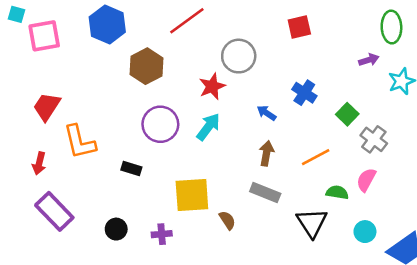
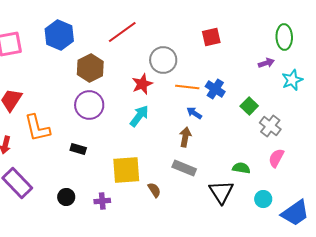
blue arrow: (266, 113) -> (194, 113), moved
purple circle: (160, 124) -> (89, 105), moved
orange line: (316, 157) -> (187, 87), moved, turned 35
pink semicircle: (366, 180) -> (276, 158), moved

